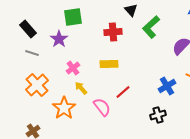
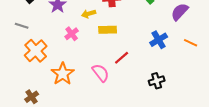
gray line: (32, 53) -> (22, 26), moved
blue cross: (167, 86) -> (159, 40), moved
yellow arrow: (81, 88) -> (89, 14), moved, turned -64

